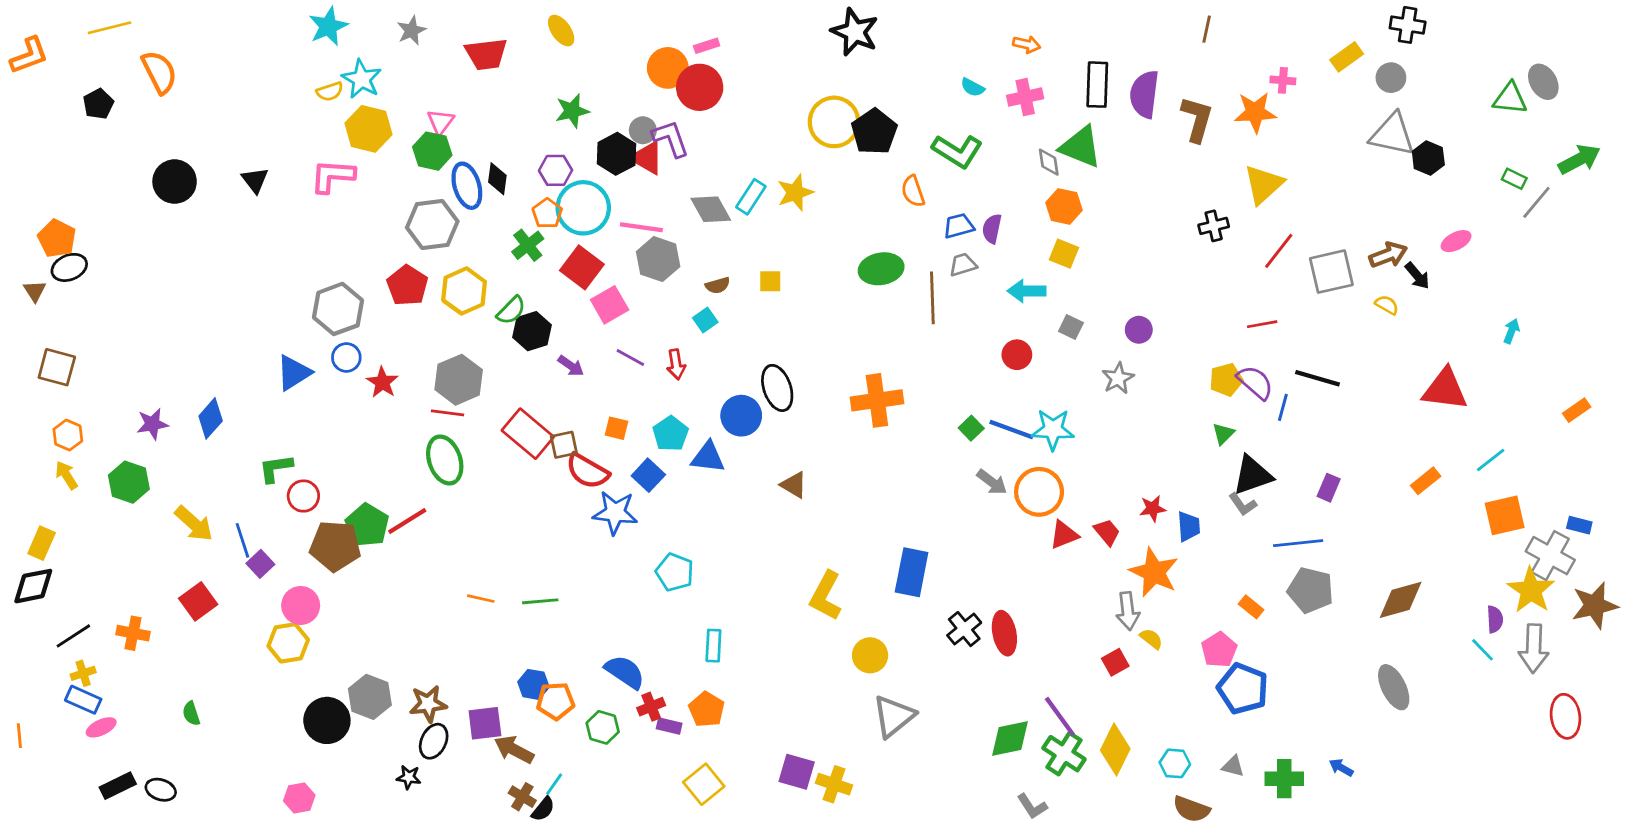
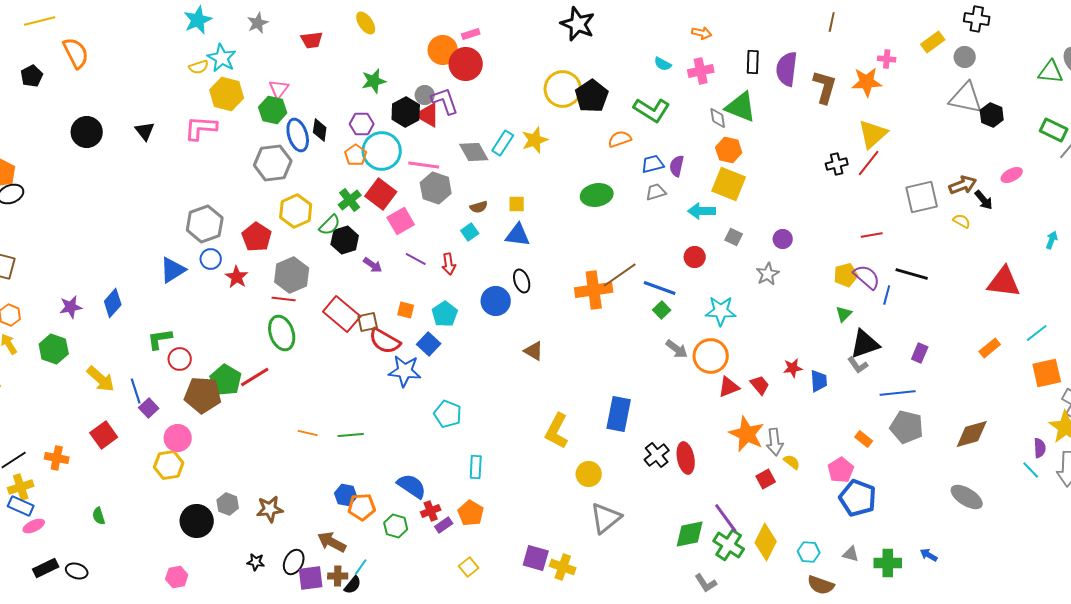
red trapezoid: (486, 54) -> (312, 40), size x0.7
black rectangle: (1097, 85) -> (753, 62), size x0.7
green rectangle: (1514, 179) -> (1054, 130), size x1.5
orange semicircle: (913, 191) -> (620, 139), turned 90
green cross: (528, 245) -> (350, 200), moved
red line: (1279, 251) -> (869, 163), moved
yellow square: (1064, 254) -> (729, 184), size x1.6
red pentagon: (407, 285) -> (257, 237), moved
brown line: (932, 298) -> (620, 275), moved, turned 57
black ellipse: (777, 388) -> (522, 281), size x0.7
blue line: (1011, 430) -> (660, 288), moved
blue triangle: (708, 457) -> (518, 235), moved
orange star: (1154, 572) -> (747, 434), moved
yellow cross: (83, 673) -> (21, 487), size x1.4
gray ellipse: (1394, 687) -> (967, 497), turned -32
gray hexagon: (370, 697) -> (228, 504), size x0.7
purple square: (485, 723) -> (311, 578), moved
purple rectangle: (669, 726) -> (444, 525), turned -48
black ellipse: (434, 741) -> (294, 562), moved
yellow square: (704, 784) -> (469, 567), size x0.7
brown cross: (522, 797) -> (338, 576), turned -30

